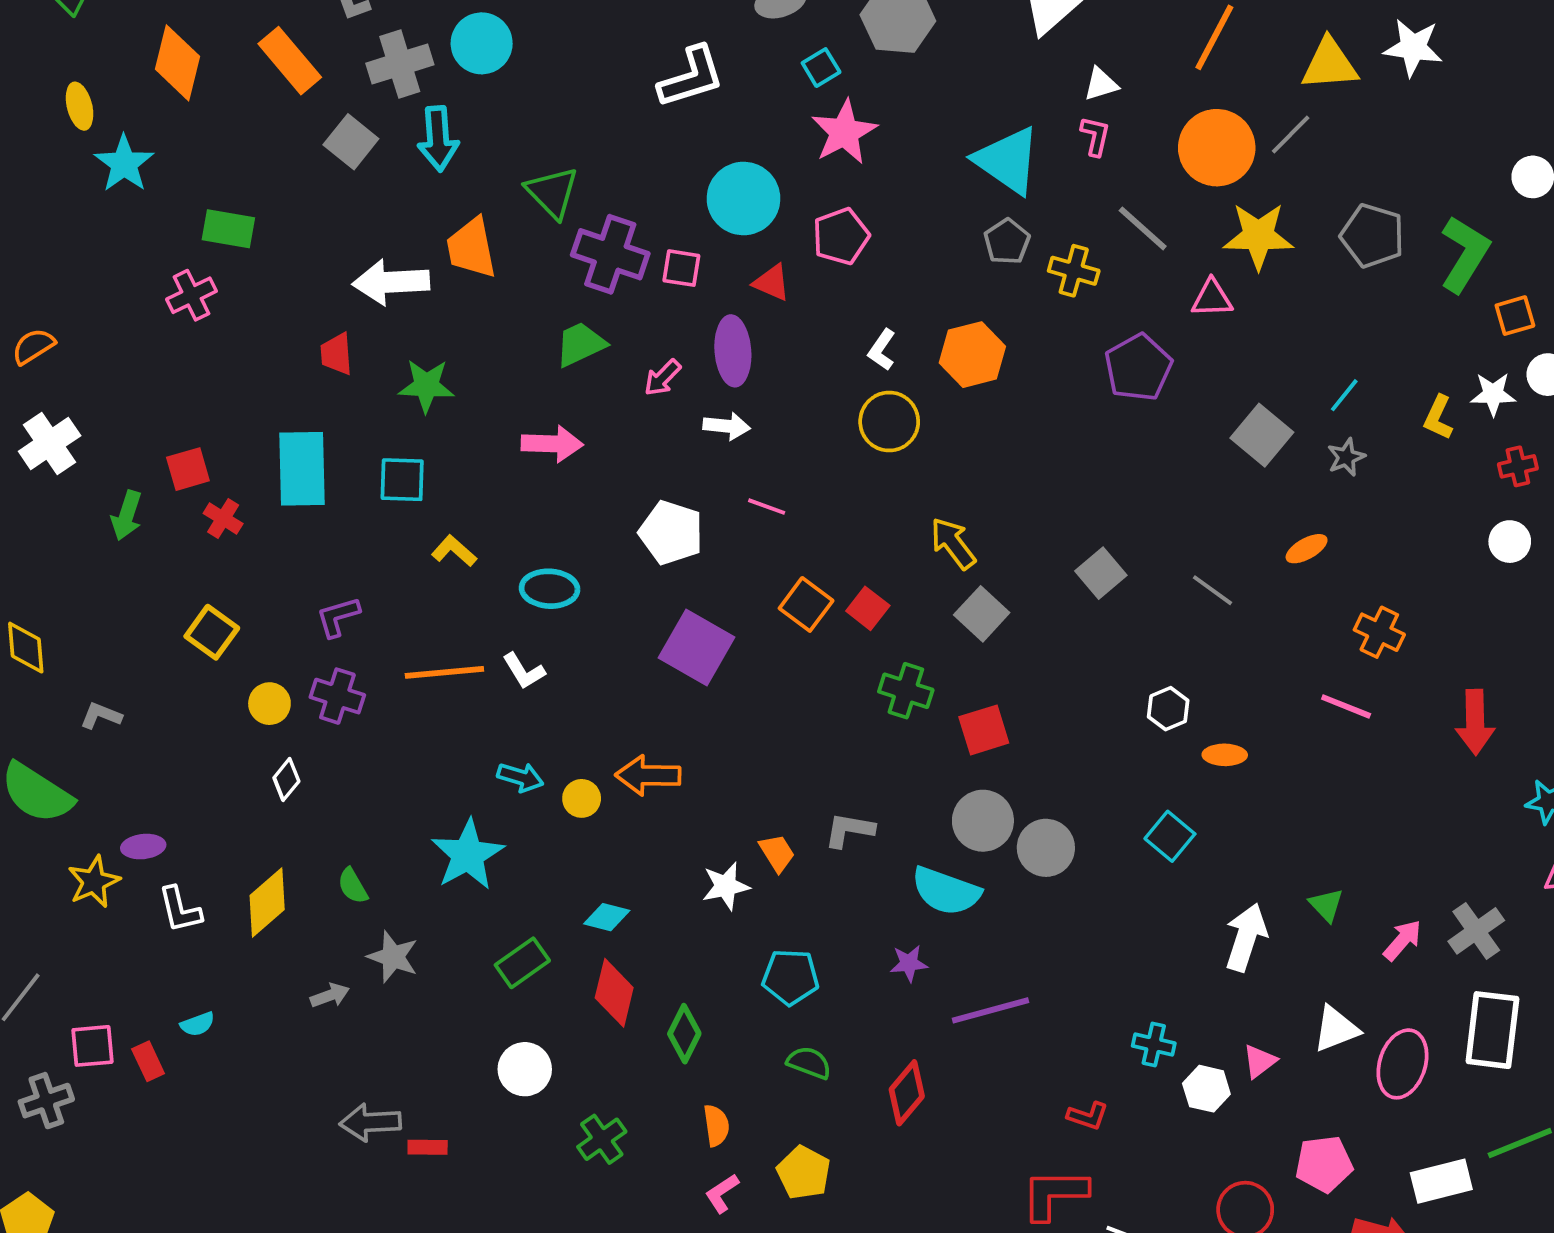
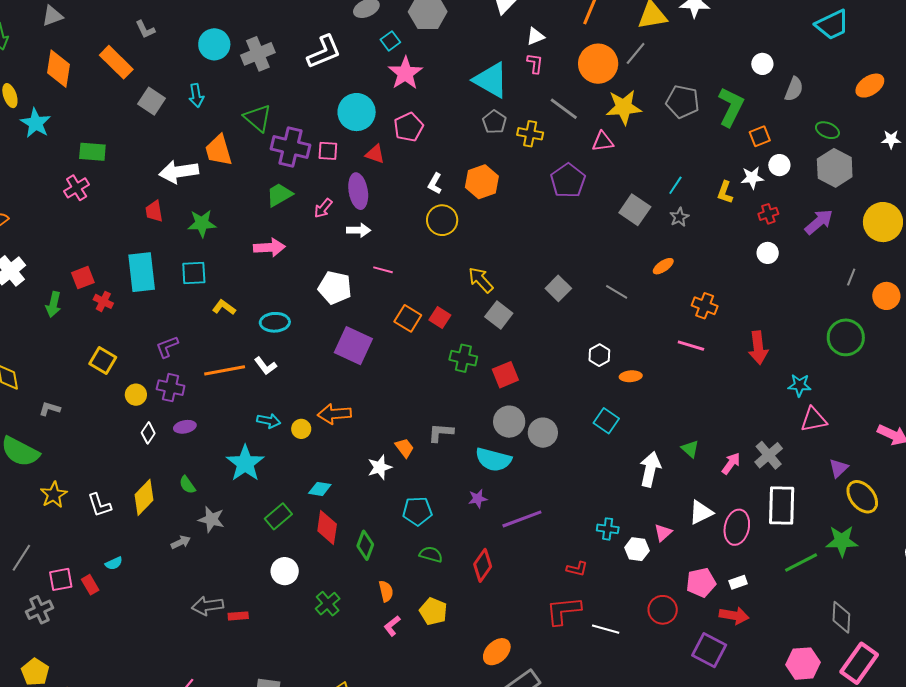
gray cross: (400, 64) -> (258, 54), moved
cyan arrow: (438, 139) -> (196, 96), size x0.7
purple ellipse: (143, 847) -> (185, 427), moved
white rectangle: (1441, 1181) -> (738, 582), moved, size x0.6

